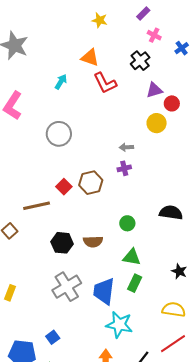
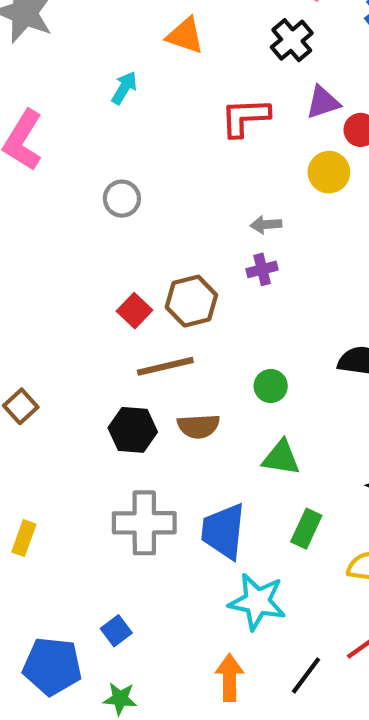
red L-shape: (105, 83) -> (245, 117), moved, turned 115
gray circle: (59, 134) -> (122, 199), size x0.7
brown line: (37, 206) -> (165, 366), moved
green rectangle: (135, 283) -> (306, 529), moved
gray cross: (67, 287) -> (144, 523), turned 32

